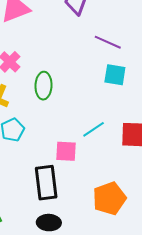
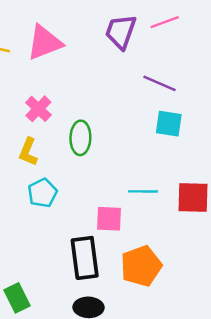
cyan line: (94, 129) -> (143, 191), turned 35
orange pentagon: (109, 198) -> (141, 266), moved

